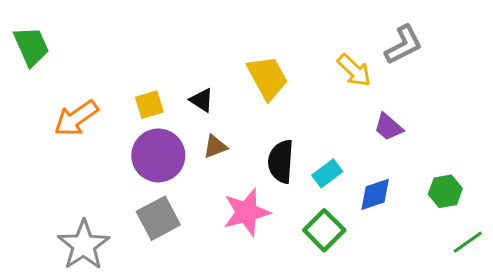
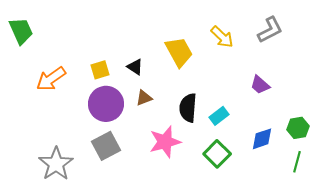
yellow arrow: (354, 70) -> (222, 37), moved
blue diamond: (375, 194) -> (262, 139), moved
green line: (468, 242) -> (297, 162), moved, turned -40

